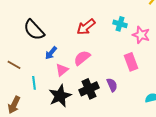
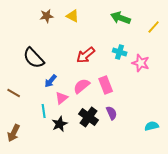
pink rectangle: (131, 62) -> (106, 85), moved
cyan line: (34, 83) -> (44, 111), moved
black cross: (89, 89) -> (89, 117), turned -30
black star: (60, 96) -> (60, 124), size x0.7

